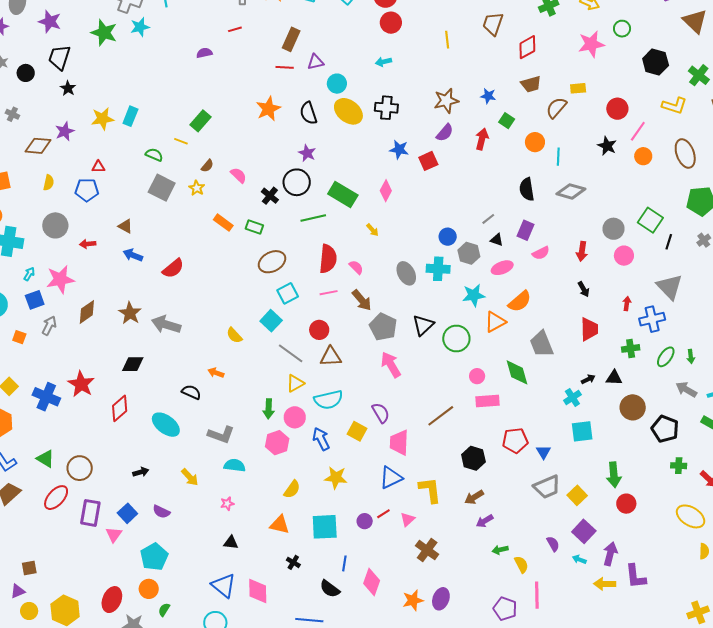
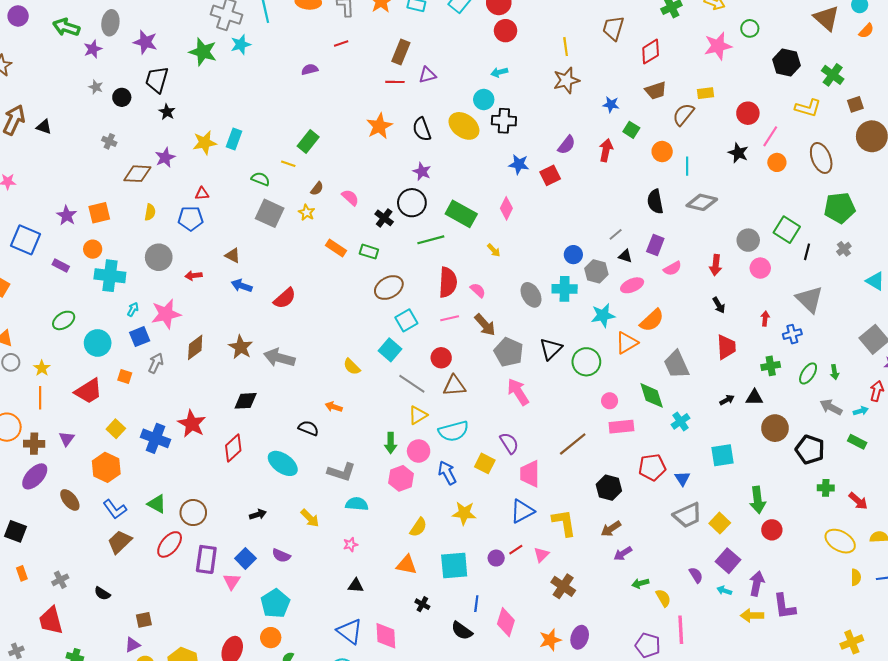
cyan circle: (337, 84) -> (484, 99), moved
brown star: (446, 101) -> (566, 80), moved
blue cross: (652, 319) -> (792, 334), size x0.7
cyan cross: (572, 397) -> (680, 421), moved

